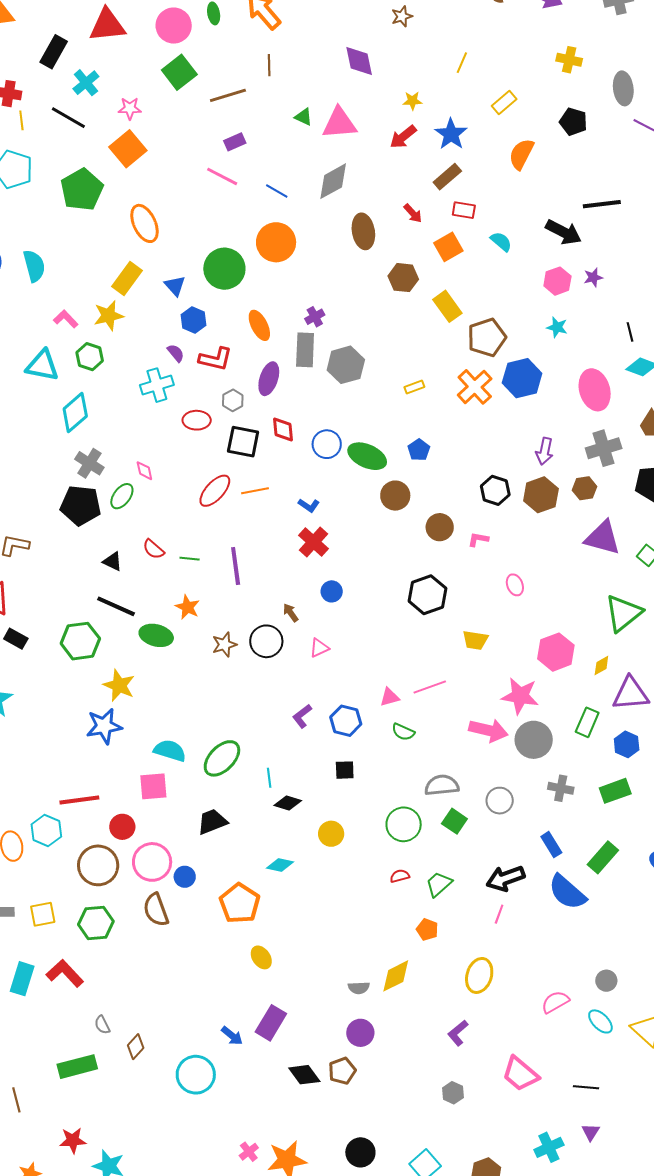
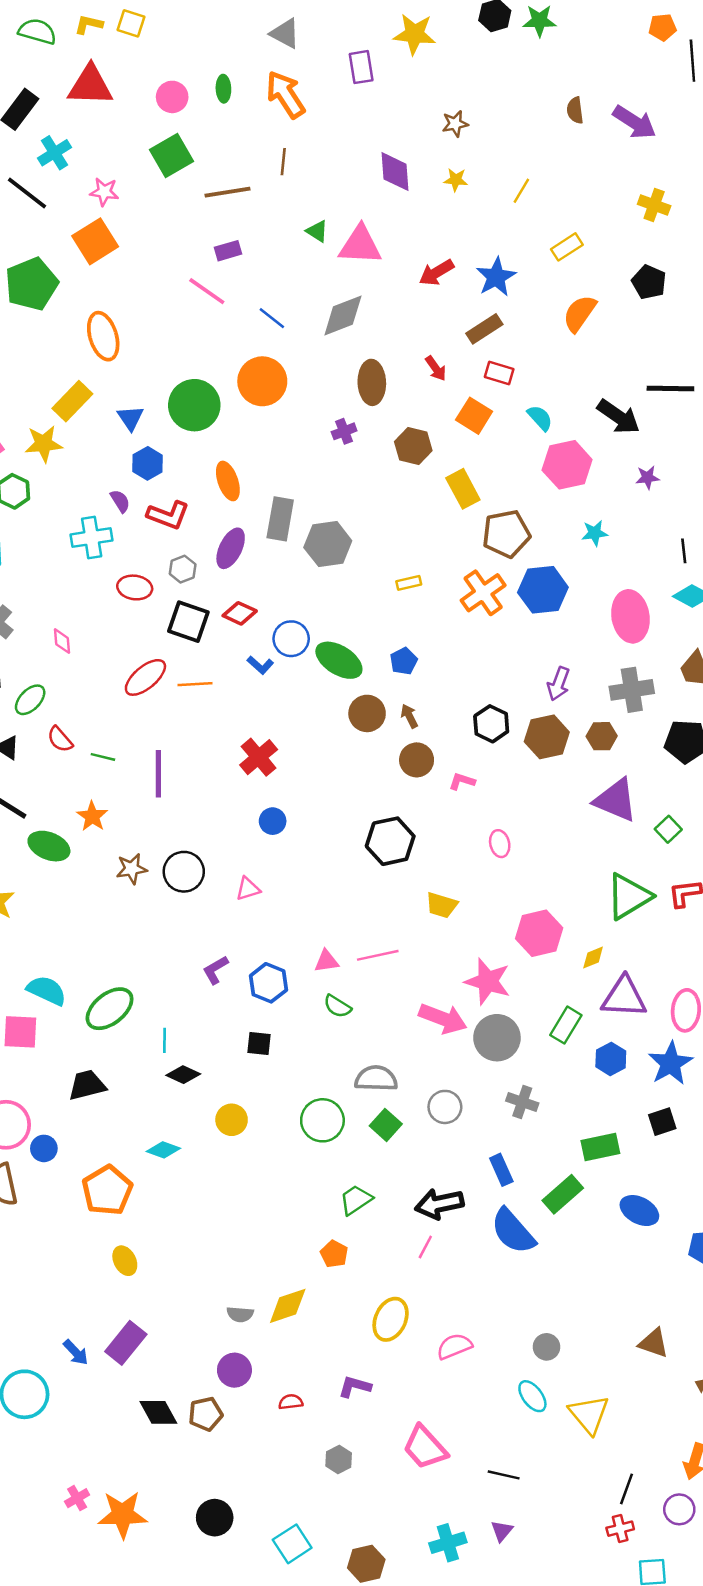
pink circle: (174, 26) -> (172, 97), size x0.7
yellow star: (412, 101) -> (456, 180), moved
orange square: (448, 247) -> (474, 416), turned -36
pink hexagon: (557, 281) -> (567, 465), moved, size x1.4
purple cross: (315, 317) -> (344, 431), moved
cyan star: (557, 327) -> (595, 533), turned -30
red diamond: (283, 430) -> (240, 613), turned -68
green ellipse: (122, 496) -> (30, 700), moved
blue L-shape: (309, 505) -> (260, 665), moved
brown arrow: (291, 613) -> (409, 716), moved
green rectangle: (615, 791) -> (600, 1147), moved
red semicircle: (400, 876) -> (291, 1402), moved
pink semicircle: (555, 1002) -> (454, 1346), moved
purple L-shape: (458, 1033) -> (355, 1387), turned 48

